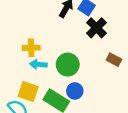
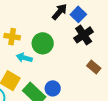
yellow cross: (31, 48) -> (12, 37), moved
green circle: (68, 65) -> (43, 43), moved

